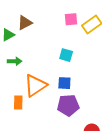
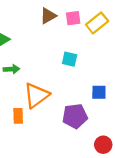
brown triangle: (25, 23) -> (48, 16), moved
blue square: (64, 83) -> (99, 92), moved

